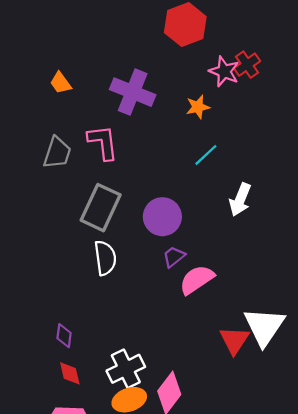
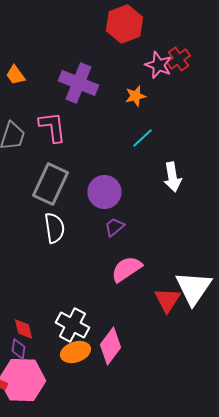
white arrow: (240, 200) -> (172, 177), turned -32
pink semicircle: (197, 280) -> (126, 269), moved
purple diamond: (64, 336) -> (18, 349), moved
white cross: (126, 369) -> (72, 325), turned -36

